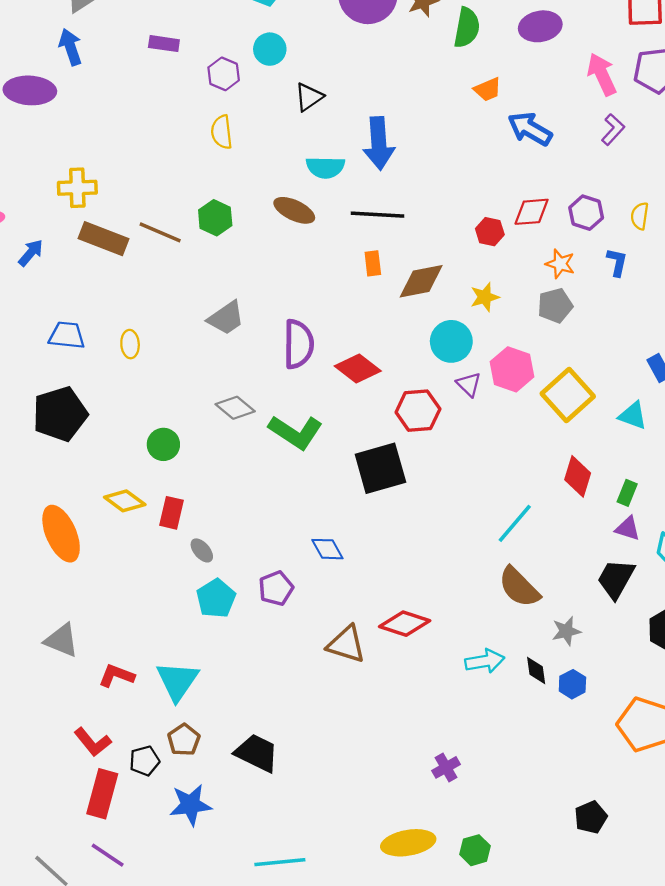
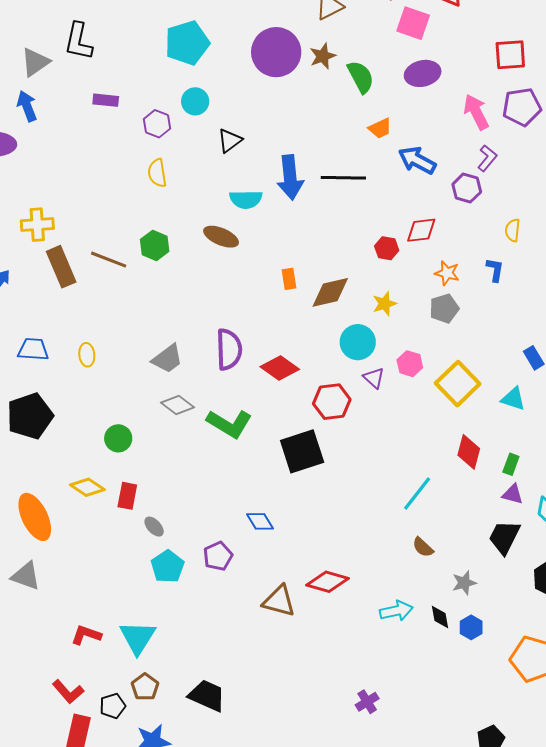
green semicircle: (467, 28) -> (361, 77), turned -36
purple hexagon: (586, 213) -> (467, 188), moved
black line: (377, 215) -> (343, 178), moved
brown rectangle: (104, 239) -> (61, 267), turned 48
gray trapezoid: (226, 318) -> (167, 359), moved
pink hexagon: (512, 369) -> (410, 364), size x0.7
brown semicircle: (519, 587) -> (423, 547), size x0.6
gray triangle: (62, 640) -> (26, 576), moved

